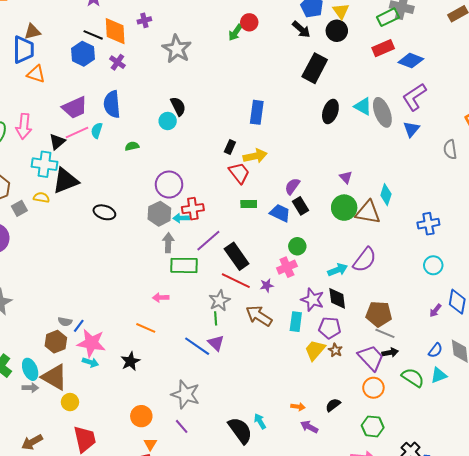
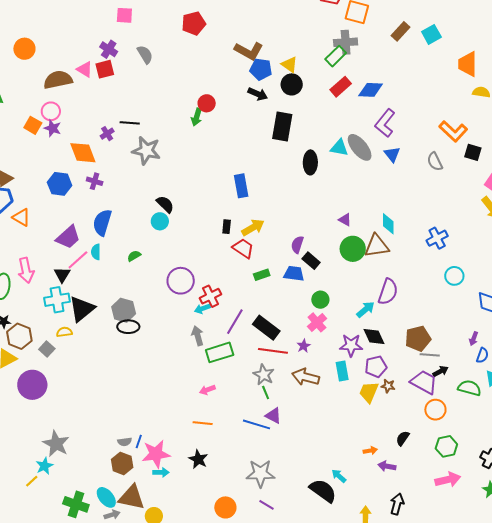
black line: (93, 35) -> (130, 123), moved
orange triangle: (36, 74) -> (21, 217), turned 30
blue semicircle: (112, 104) -> (102, 223), turned 40
gray hexagon: (159, 214) -> (124, 310), moved
purple arrow: (435, 311) -> (474, 339), moved

